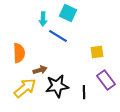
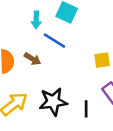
brown arrow: (40, 70) -> (32, 59), moved, turned 48

